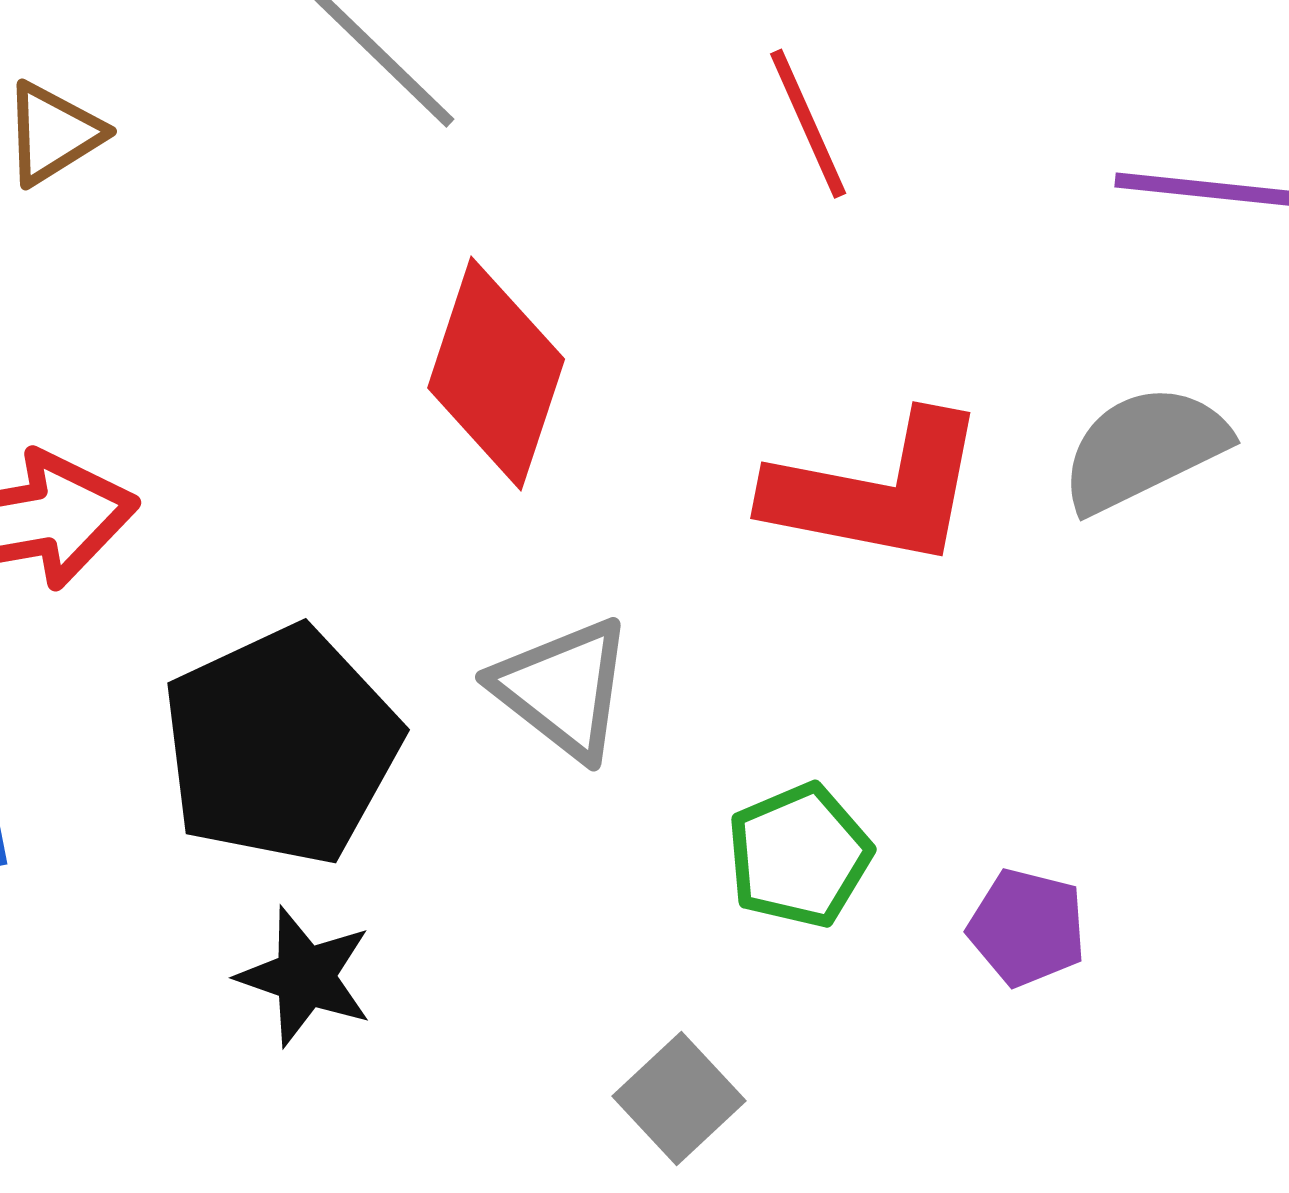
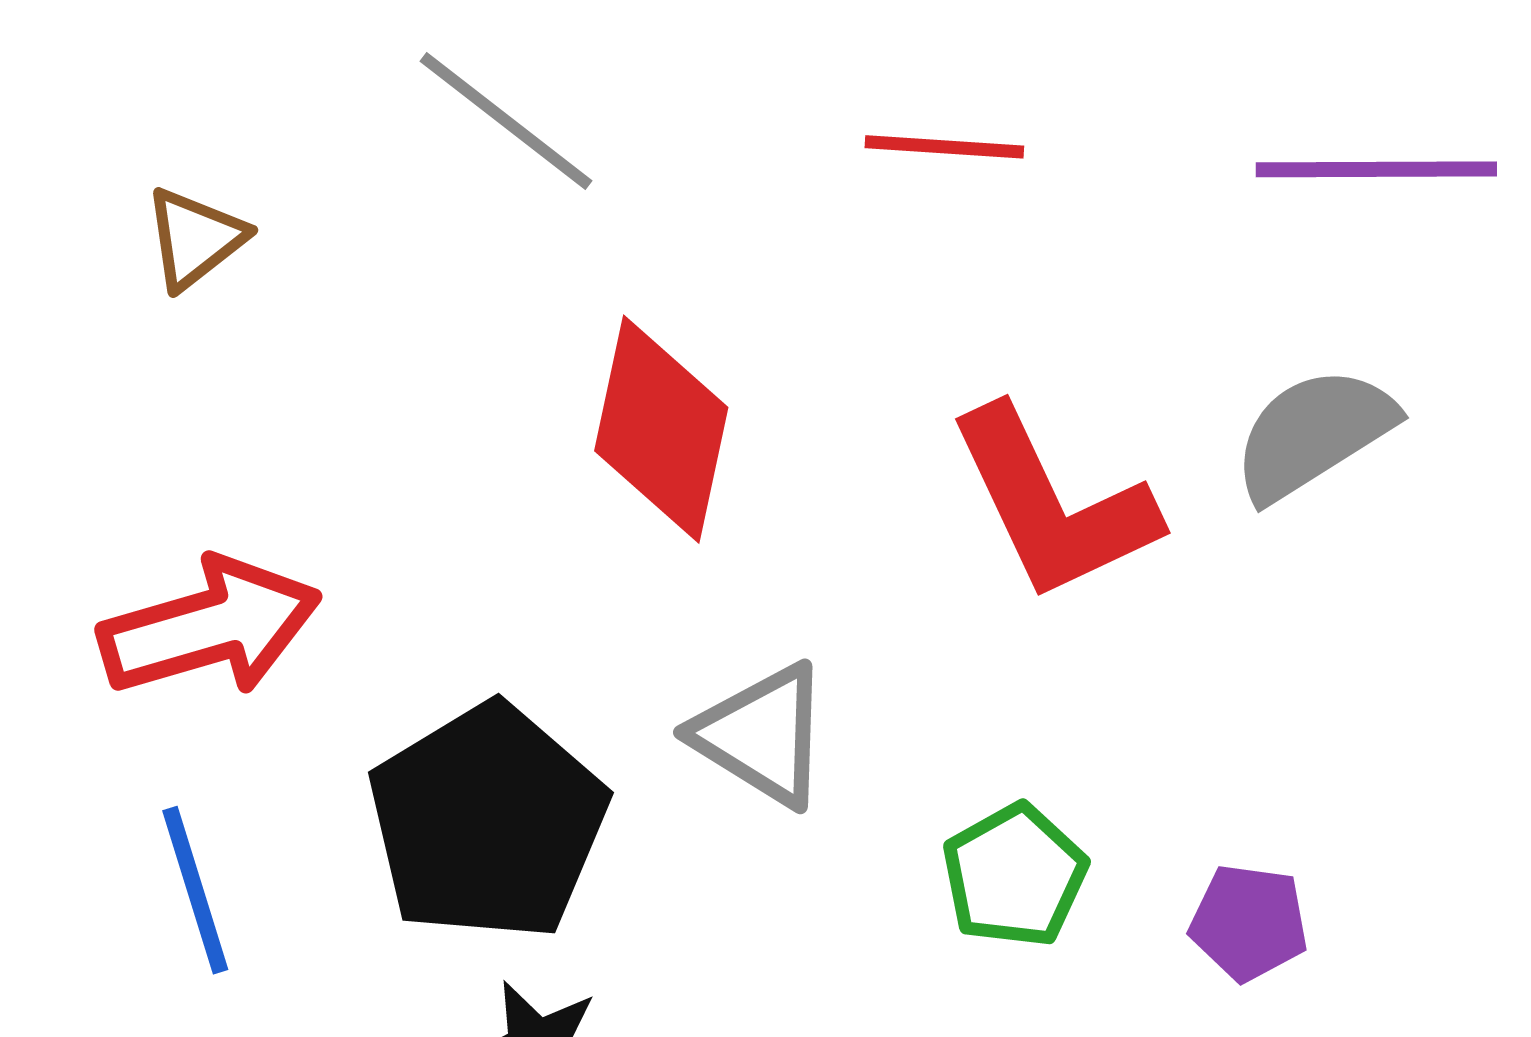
red line: (808, 124) -> (944, 147), turned -56
red L-shape: (877, 491) -> (1053, 504), turned 60

